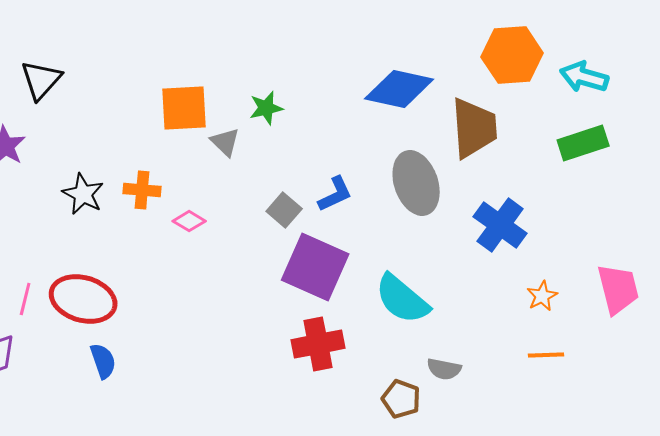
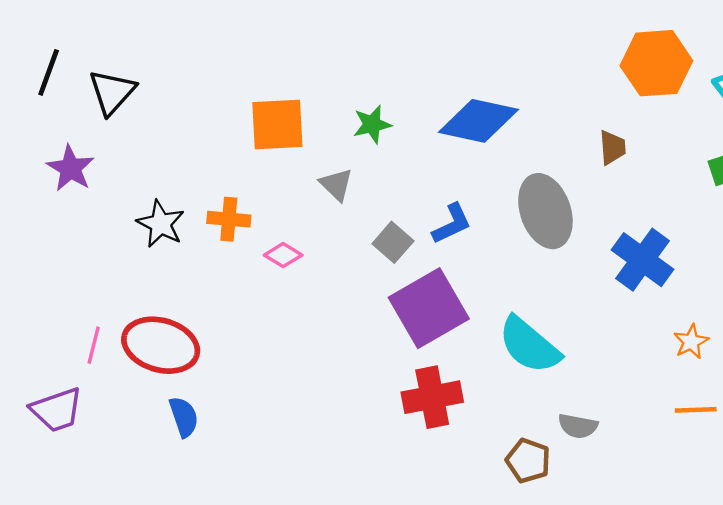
blue diamond: (399, 89) -> (478, 121), moved
brown trapezoid: (474, 128) -> (612, 148), size x0.5
gray triangle: (225, 142) -> (336, 185), moved
purple square: (315, 267) -> (429, 308), turned 36

